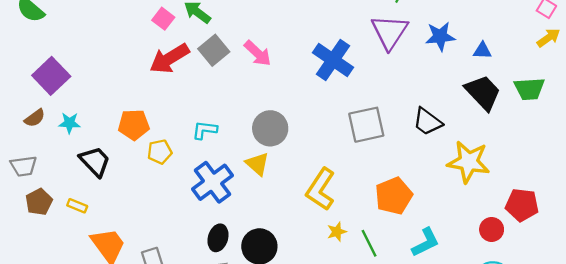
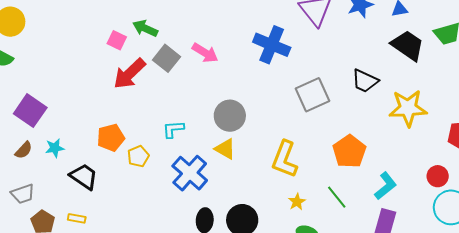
red circle: (492, 229) -> (438, 176), moved
yellow star: (337, 232) -> (297, 202), moved

